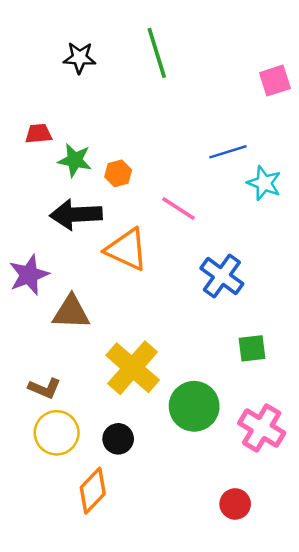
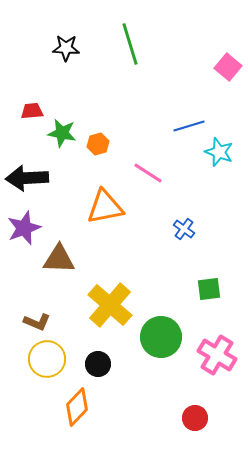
pink square: (275, 81) -> (228, 67), turned -32
black arrow: (76, 214) -> (27, 178), moved
orange triangle: (127, 249) -> (105, 207), turned -36
blue cross: (222, 276) -> (184, 229), size x0.6

